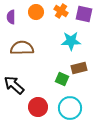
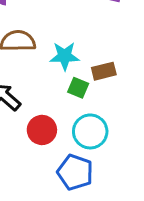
cyan star: (71, 41) -> (65, 56), moved

